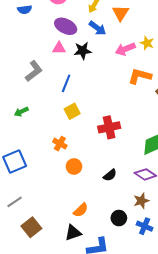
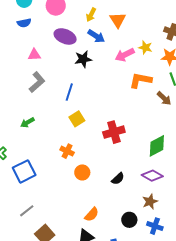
pink triangle: (59, 48) -> (34, 55), moved

